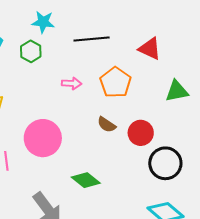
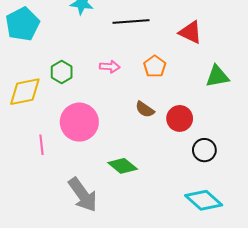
green hexagon: (31, 51) -> (62, 72), moved
orange pentagon: (116, 82) -> (155, 66), size x0.7
black circle: (165, 163) -> (204, 150), size x0.7

